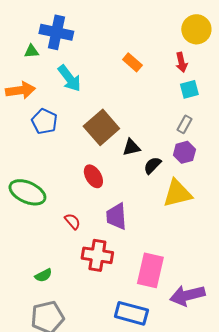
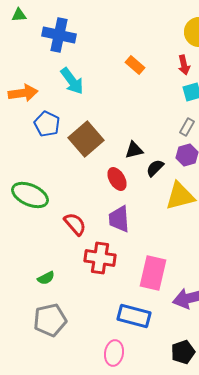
green triangle: (31, 51) -> (19, 15), moved
brown square: (101, 127) -> (86, 139), moved
red ellipse: (93, 176) -> (117, 179), moved
red semicircle: (72, 221) -> (75, 224), size x1.4

